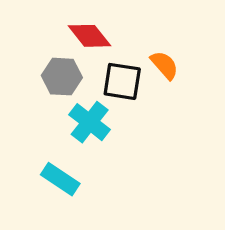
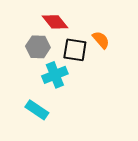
cyan cross: (90, 122) -> (55, 75), turned 30

